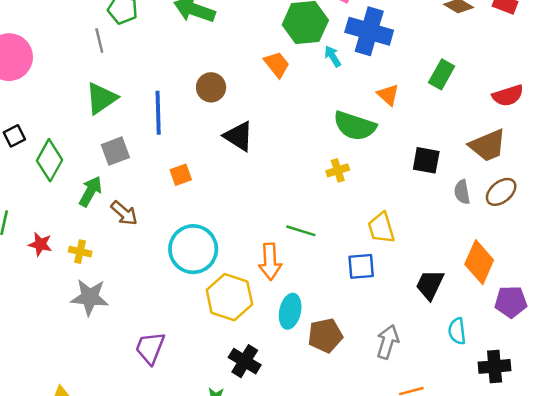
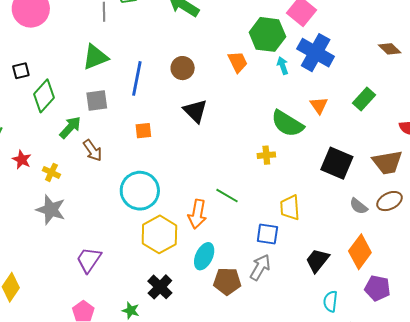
black square: (426, 160) -> (337, 163), size x1.4
gray semicircle: (462, 192) -> (359, 206), moved, turned -54
gray arrow: (388, 342) -> (260, 267), moved

